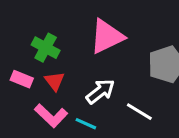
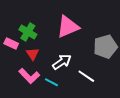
pink rectangle: (22, 79) -> (11, 44), moved

